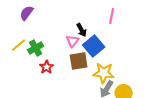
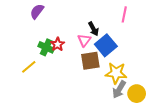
yellow line: (19, 45) -> (29, 67), moved
green cross: (36, 48) -> (46, 47), turned -35
red star: (47, 67) -> (58, 44), moved

